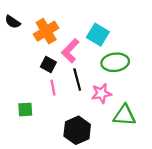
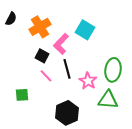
black semicircle: (13, 22) -> (11, 19), turned -96
green ellipse: (115, 62) -> (113, 70), moved, turned -75
pink line: (53, 88) -> (46, 76), turned -32
pink star: (101, 93) -> (88, 81), turned -30

